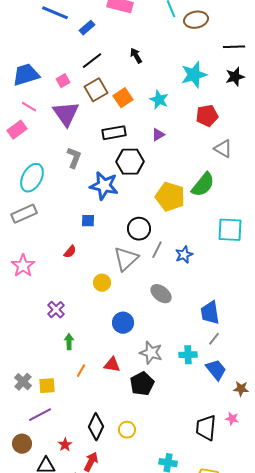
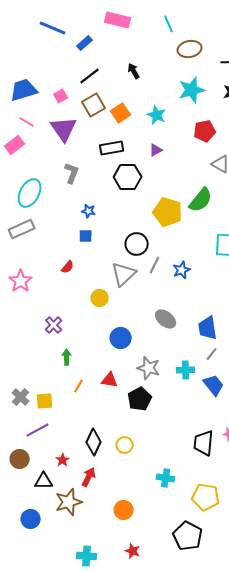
brown ellipse: (196, 20) -> (190, 49), moved
blue star: (104, 186) -> (89, 211), moved, size x0.5
gray ellipse: (161, 294) -> (166, 319), moved

